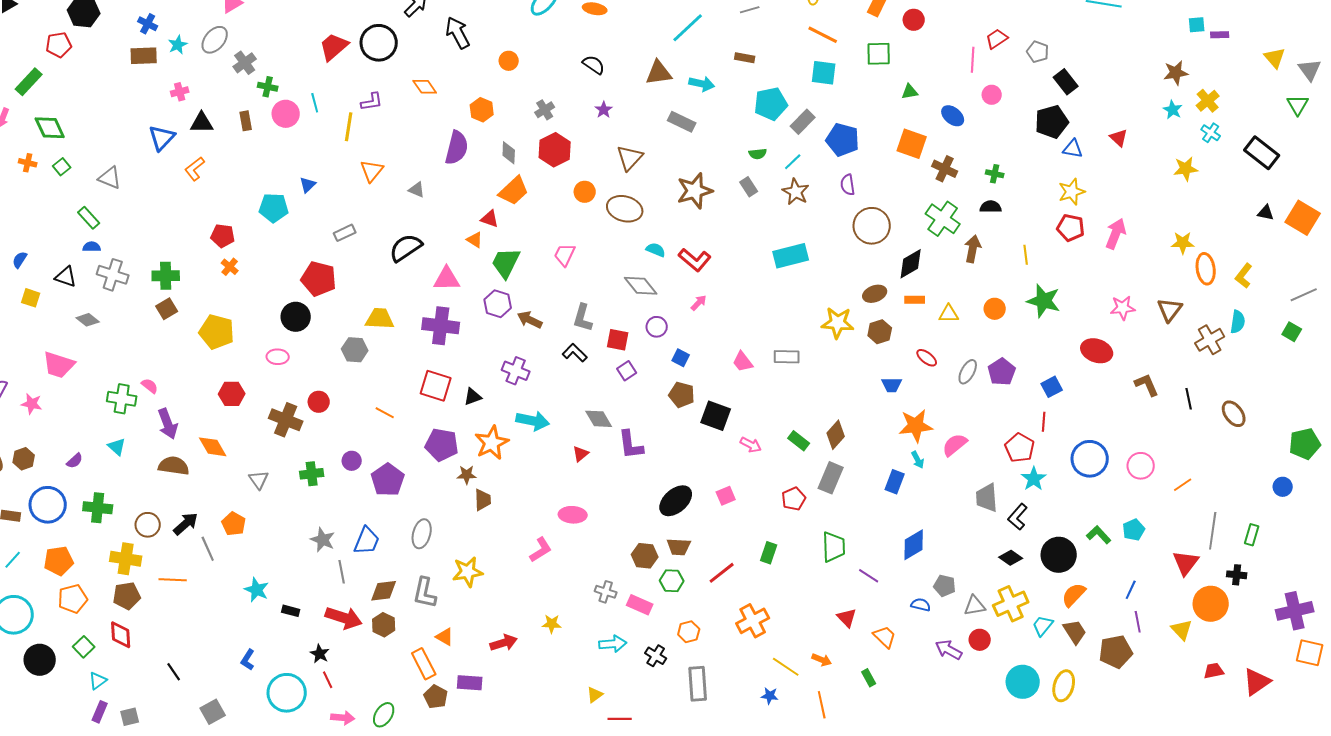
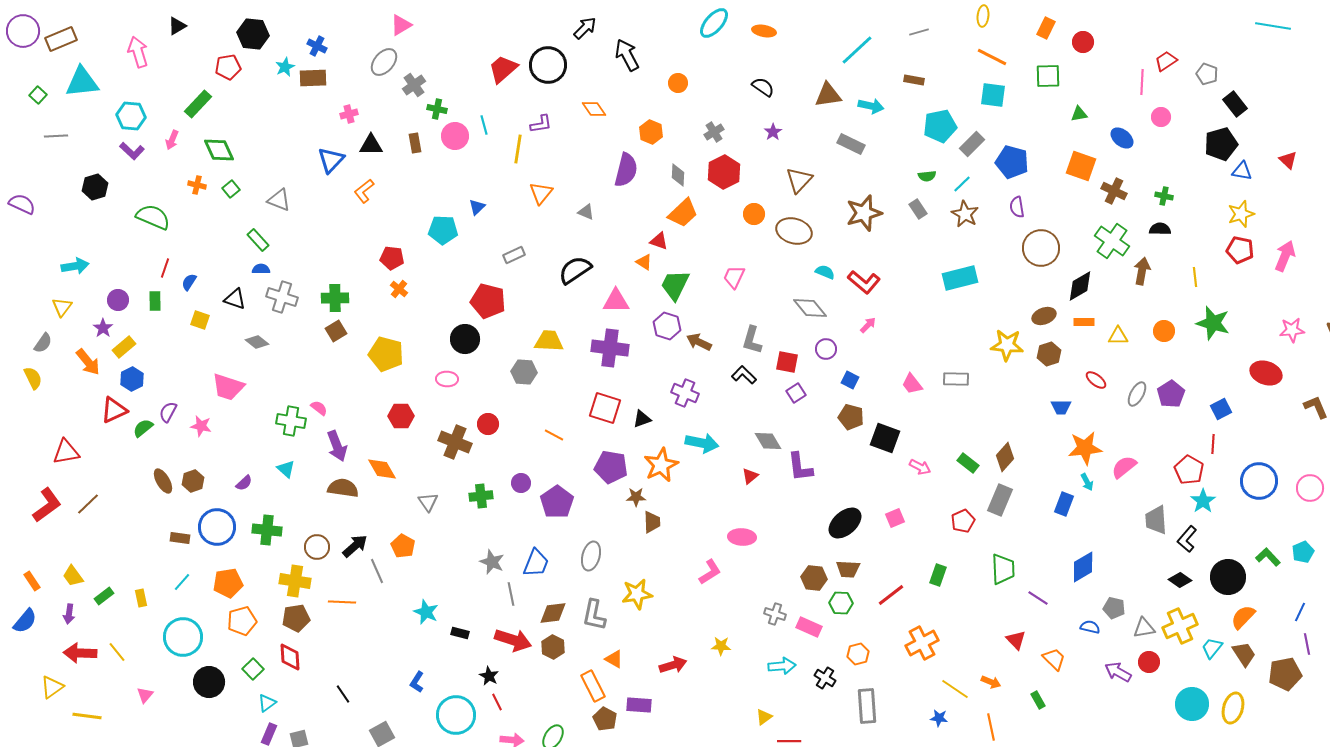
cyan star: (178, 45) -> (285, 67), moved

